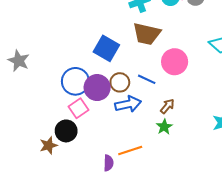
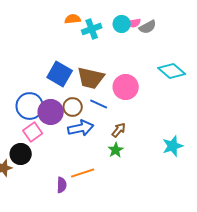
brown trapezoid: (147, 34) -> (91, 78), moved

